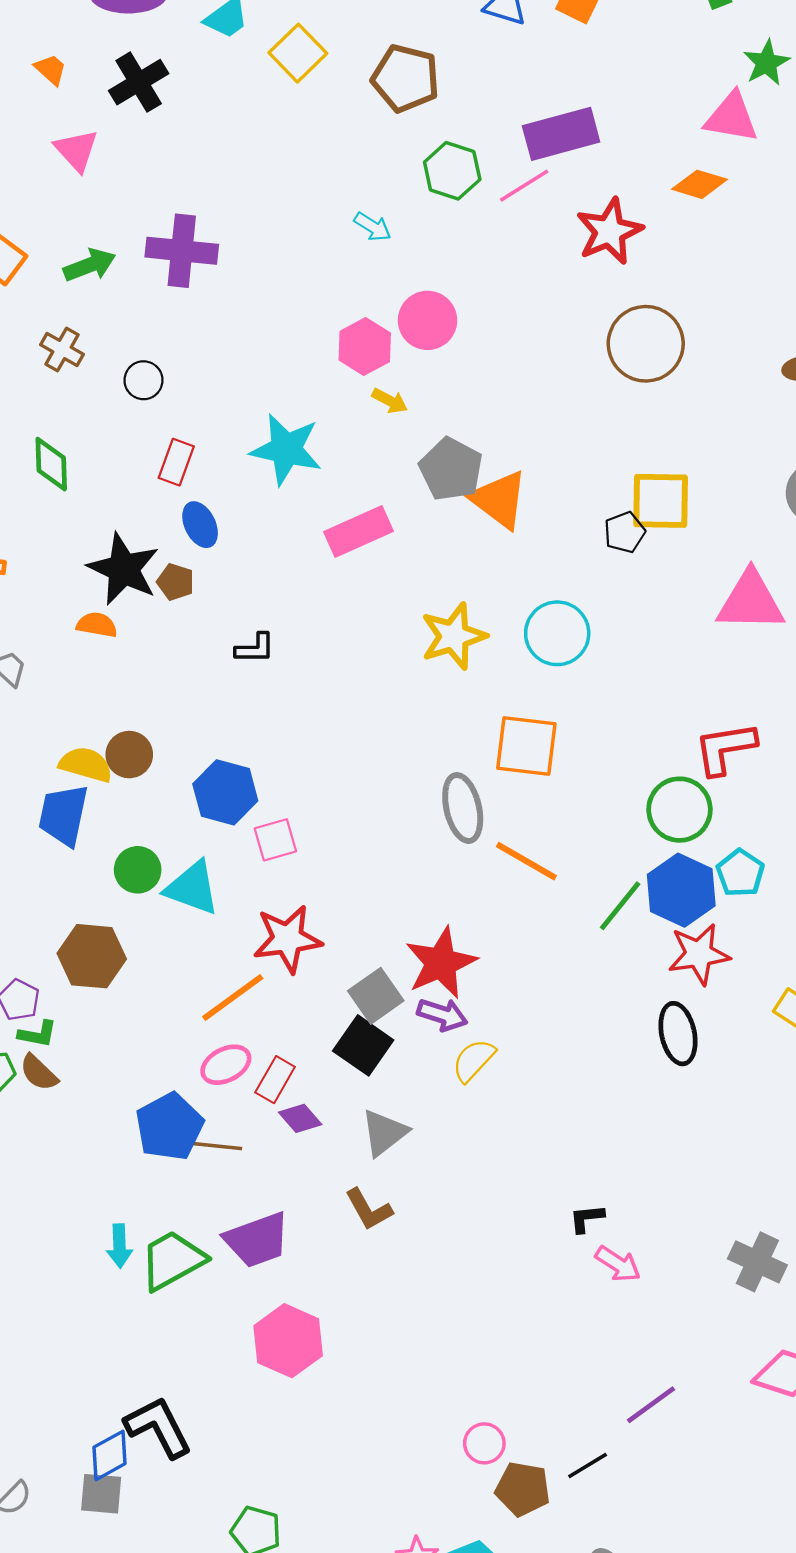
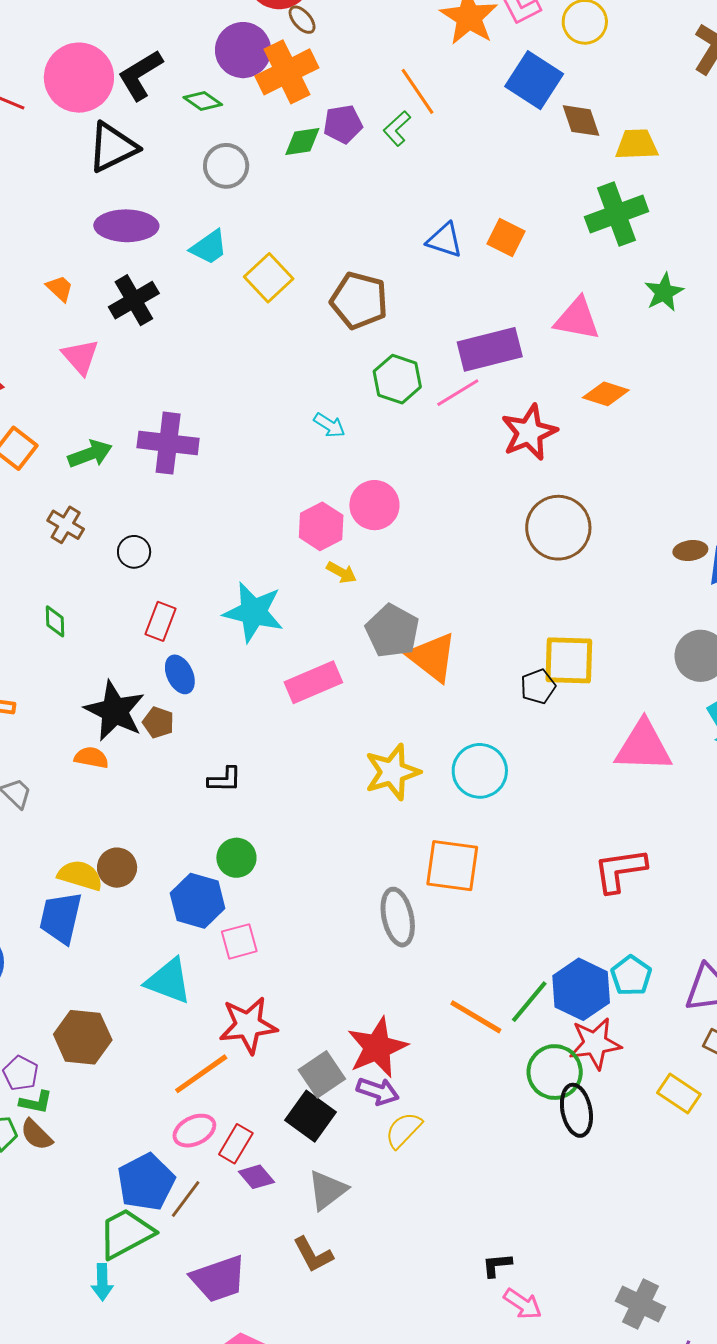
pink triangle: (732, 117) -> (577, 319), moved
green diamond: (51, 464) -> (55, 621), size x0.7
green circle: (680, 810) -> (555, 1072), moved
orange line: (526, 861) -> (476, 1017), moved
green circle: (138, 870) -> (236, 858), moved
brown line: (217, 1146) -> (186, 1199), turned -60
green trapezoid: (172, 1260) -> (126, 1233), moved

